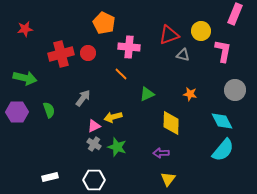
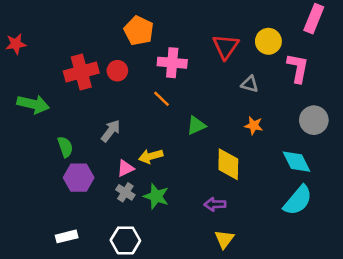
red star: (25, 29) -> (16, 44), moved
red triangle: (169, 35) -> (226, 47), turned -35
gray triangle: (183, 55) -> (250, 84), moved
purple hexagon: (17, 112) -> (79, 178), moved

